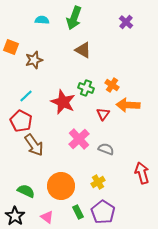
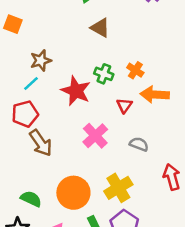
brown star: (34, 60) -> (41, 61), moved
red pentagon: (21, 121) -> (25, 114), turned 30
gray semicircle: (106, 149) -> (139, 144), moved
yellow cross: (98, 182) -> (118, 188), size x1.6

